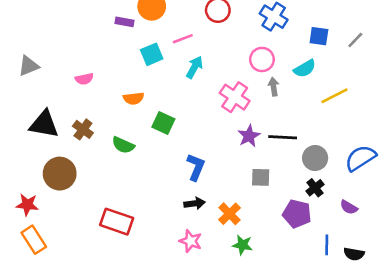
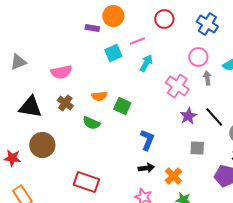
pink semicircle: (84, 79) -> (61, 72), size x1.5
orange semicircle: (134, 98) -> (99, 96), moved
brown cross: (83, 129) -> (65, 103), moved
black line: (283, 137) -> (214, 117), turned 45
red star: (27, 205) -> (12, 158), moved

